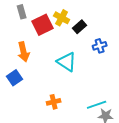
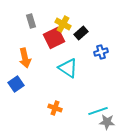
gray rectangle: (22, 12) -> (31, 21), moved
red square: (43, 25) -> (54, 38), moved
orange cross: (54, 102) -> (55, 108), turned 32

